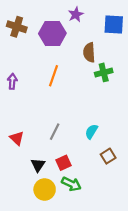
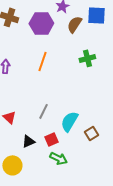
brown semicircle: (89, 52) -> (74, 24), moved, turned 36
cyan semicircle: (91, 132) -> (69, 121), moved, size x1.5
black triangle: (38, 165) -> (28, 141), turned 32
yellow circle: (45, 190) -> (12, 165), moved

